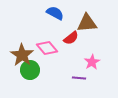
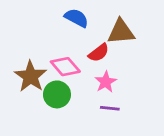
pink star: (92, 62) -> (106, 82), moved
green circle: (30, 70) -> (57, 94), moved

